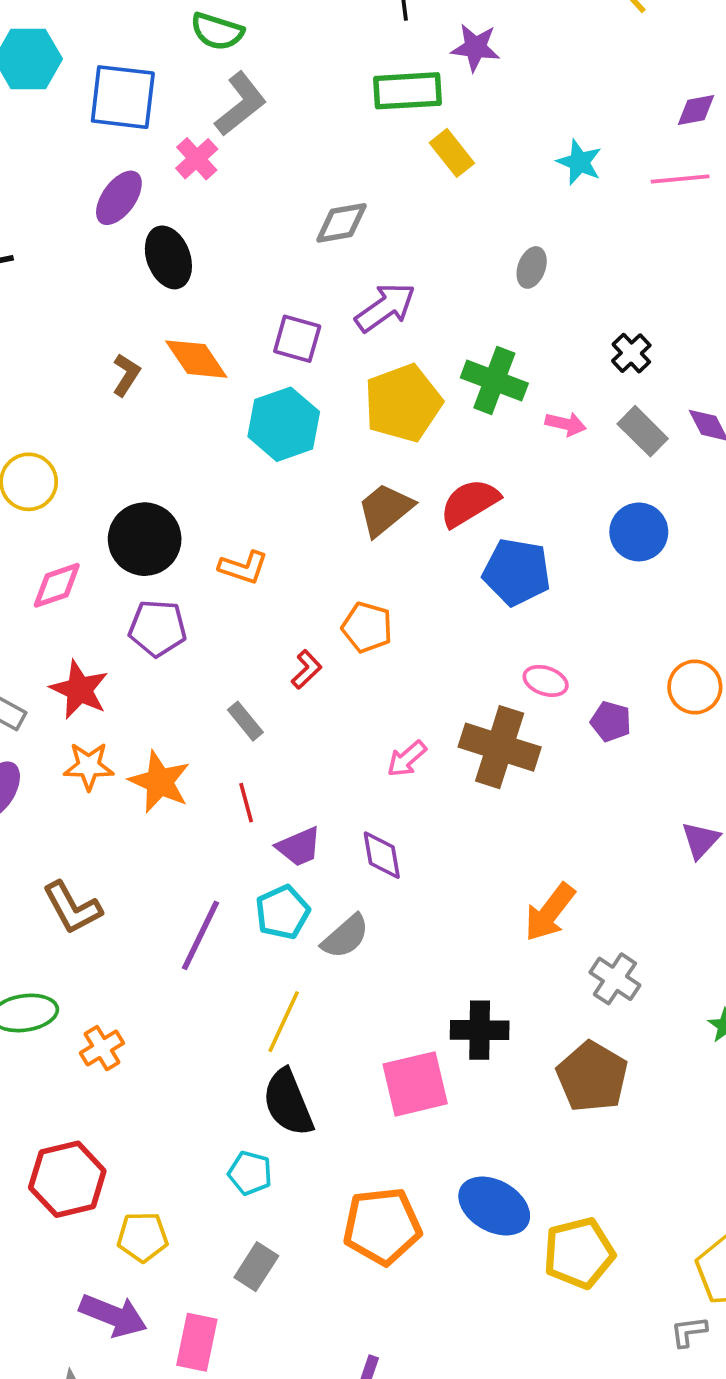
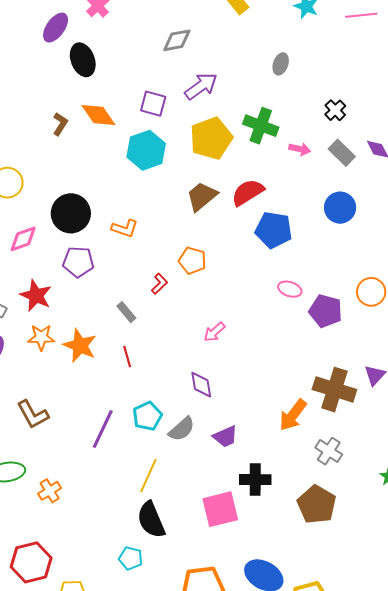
purple pentagon: (611, 722) -> (326, 311), size x1.5
brown cross: (500, 747) -> (334, 390), moved
purple trapezoid: (299, 847) -> (225, 437), moved

